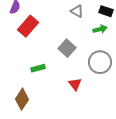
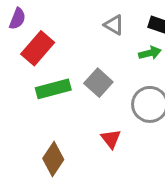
green rectangle: (38, 68) -> (53, 89), moved, size x1.5
brown diamond: (22, 99) -> (53, 159), moved

